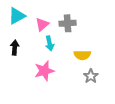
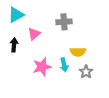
pink triangle: (42, 24) -> (34, 34), moved
cyan arrow: (50, 43) -> (64, 65), moved

